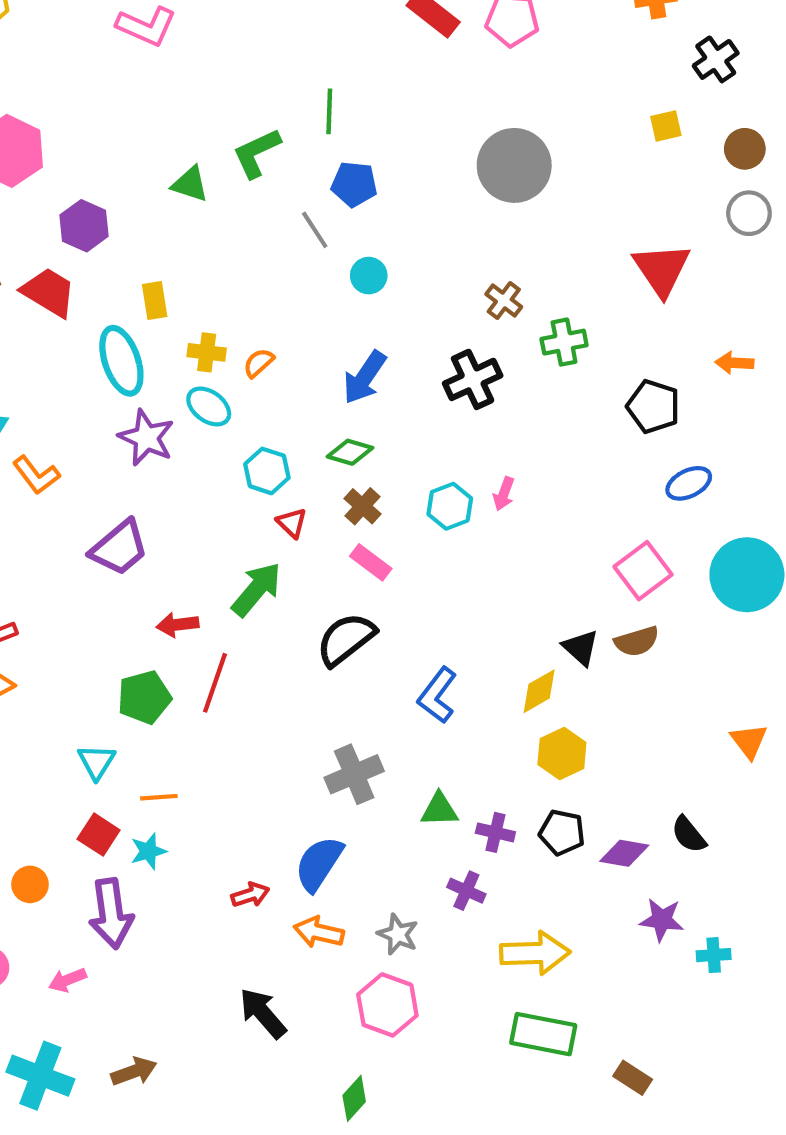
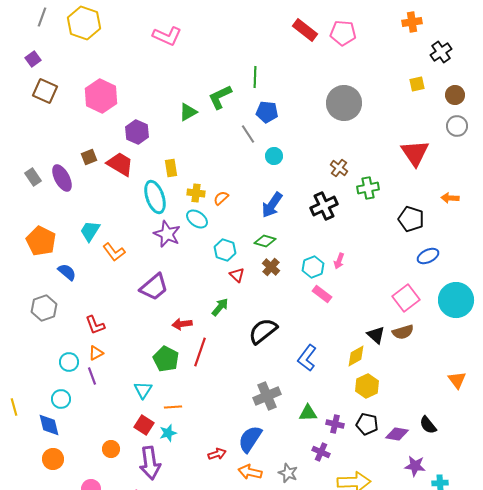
green triangle: (190, 184) -> (188, 112), turned -48
pink rectangle: (371, 562) -> (322, 294), moved
green arrow: (256, 589) -> (220, 307), size x0.7
green pentagon: (144, 697) -> (166, 359), turned -30

